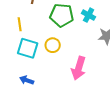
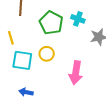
green pentagon: (62, 15) -> (51, 23), turned 30

